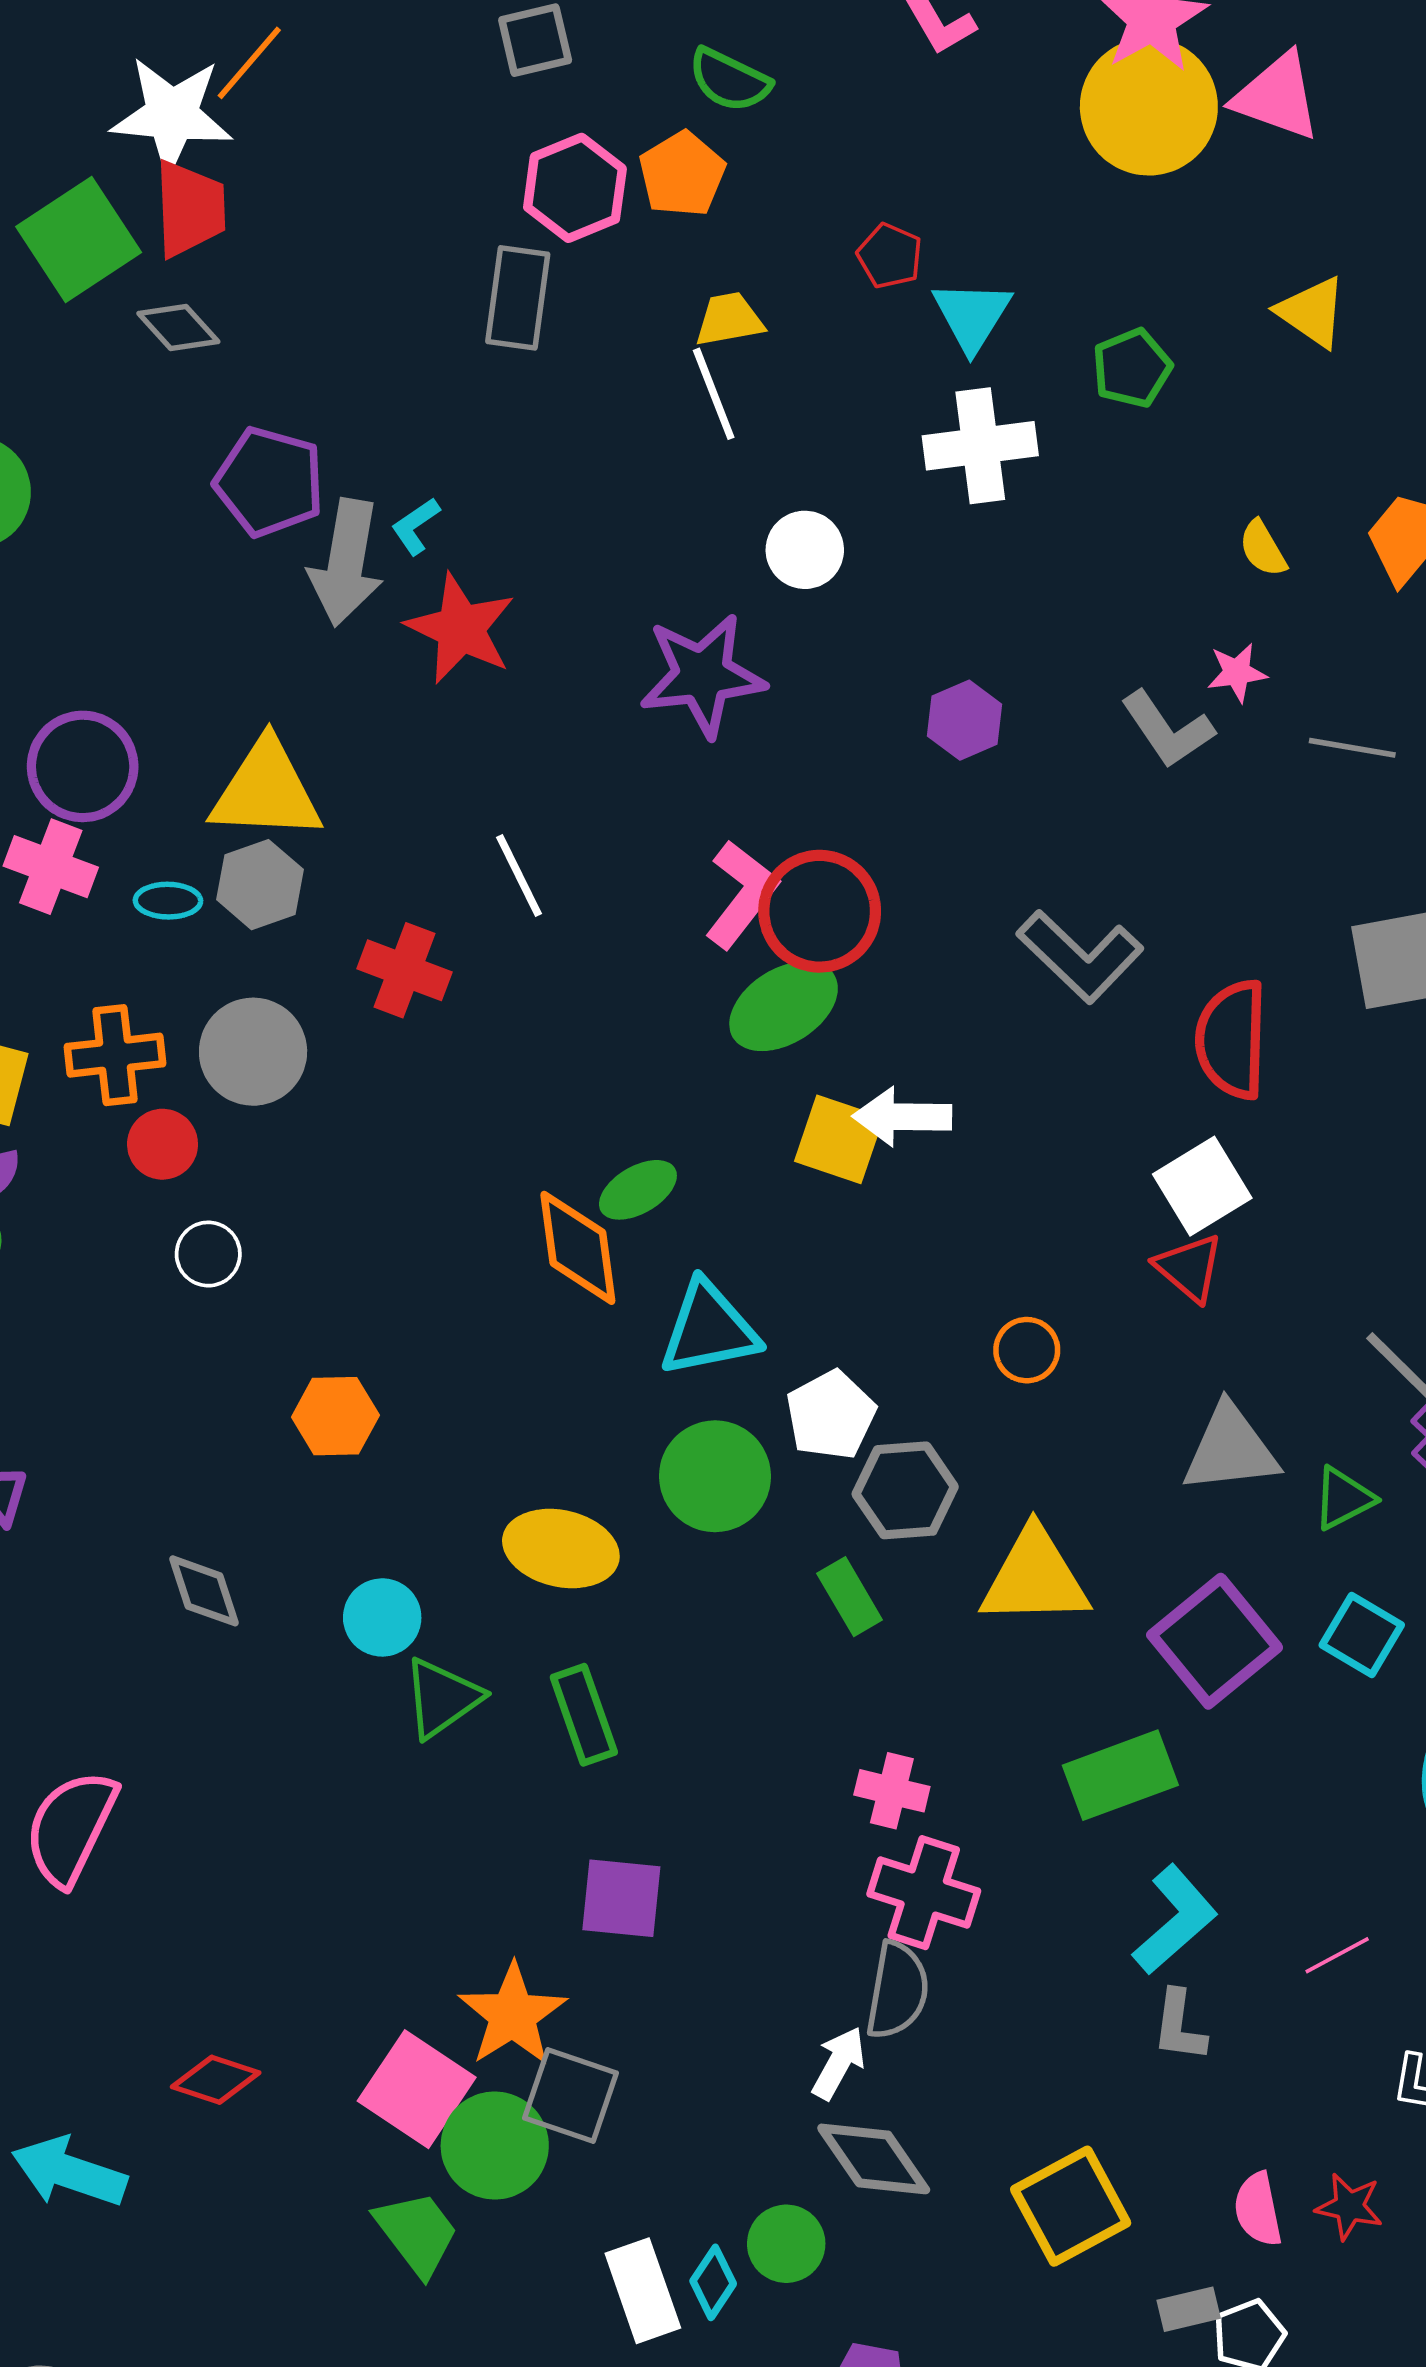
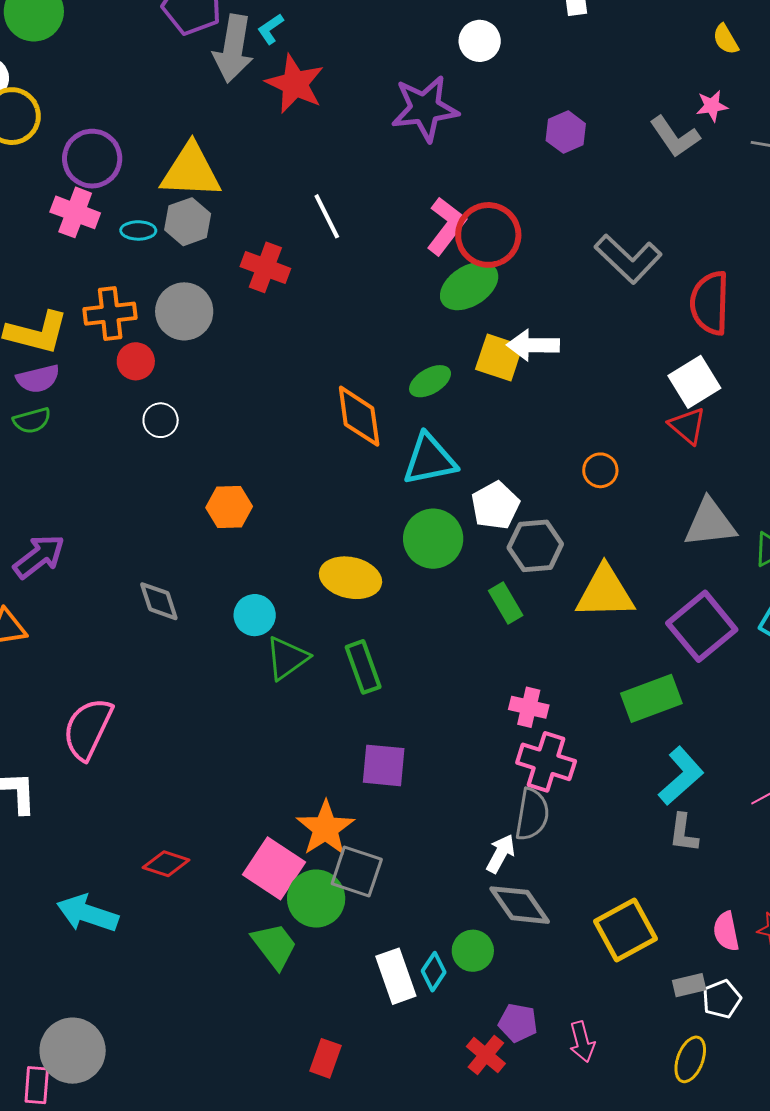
green ellipse: (638, 1190) -> (430, 381), moved

